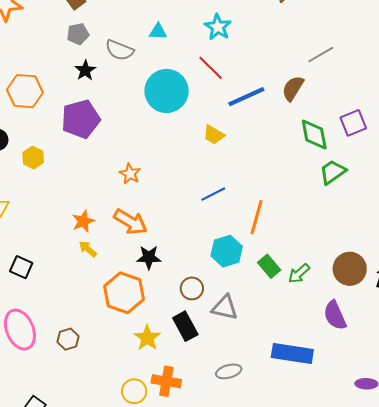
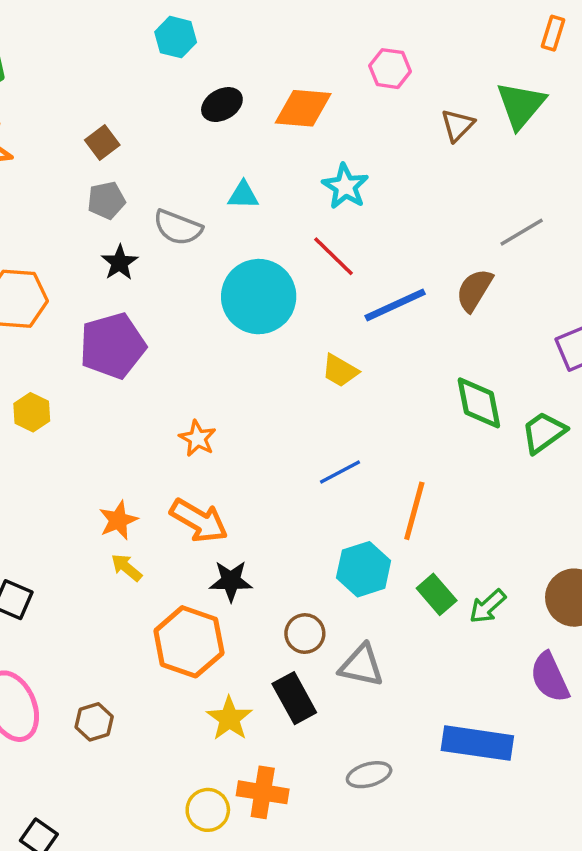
green diamond: (314, 135) -> (479, 403), moved

